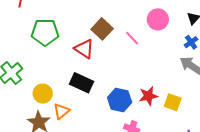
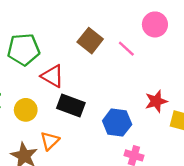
red triangle: (84, 49) -> (53, 76), moved
yellow circle: (43, 94) -> (26, 110), moved
red star: (148, 96) -> (156, 101), moved

